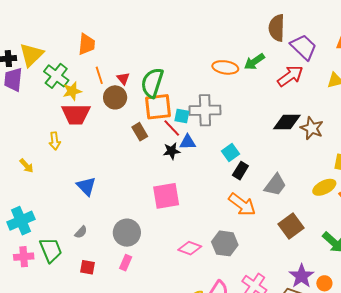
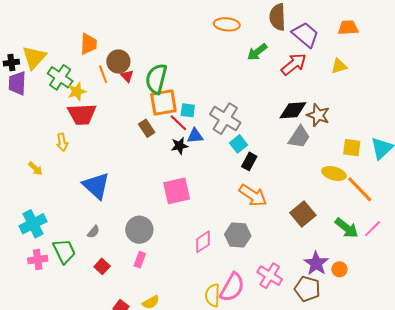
orange ellipse: (225, 67) -> (227, 24), moved
brown circle: (115, 97) -> (118, 61), moved
gray cross: (205, 110) -> (225, 119), moved, turned 36
gray trapezoid: (275, 185) -> (299, 137), moved
blue triangle: (86, 186) -> (96, 186), size x1.4
yellow ellipse: (324, 187) -> (334, 173), turned 45
pink diamond: (190, 248) -> (203, 242), turned -50
red square: (88, 267) -> (102, 266), turned 35

